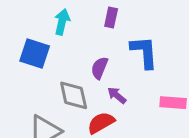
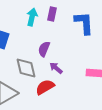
cyan arrow: (62, 22) -> (32, 17), moved
blue L-shape: (144, 52) -> (84, 23), moved

